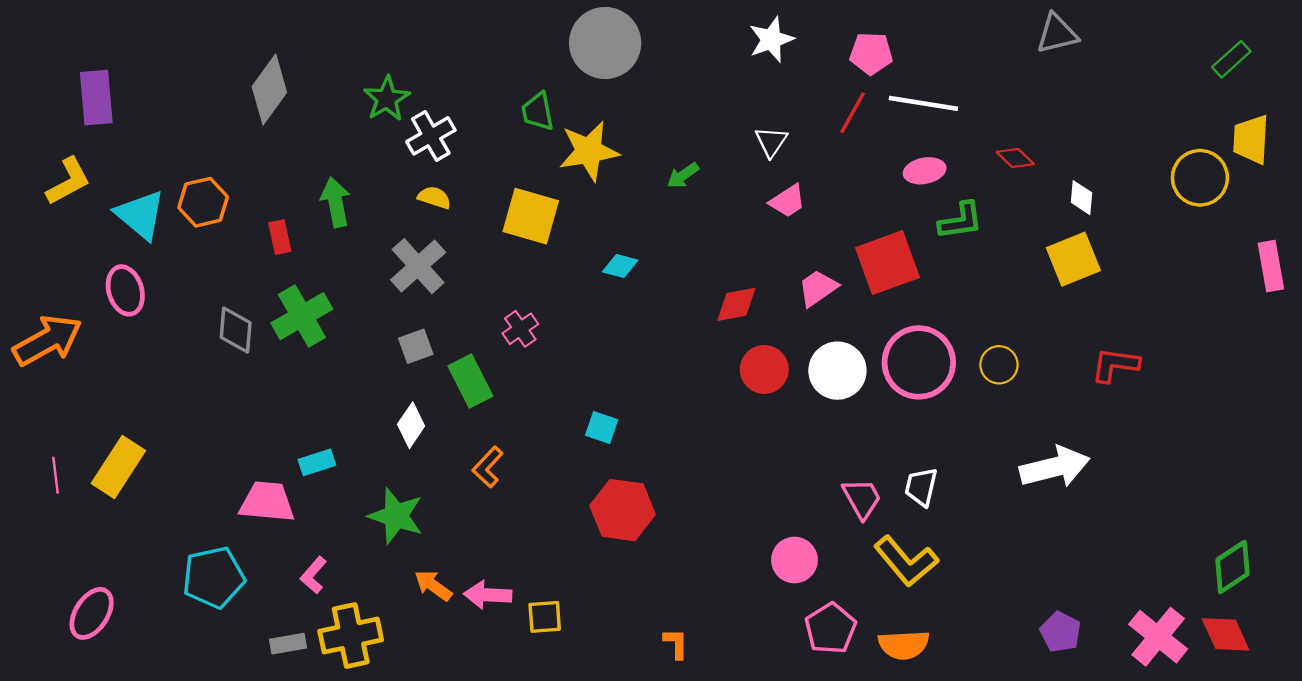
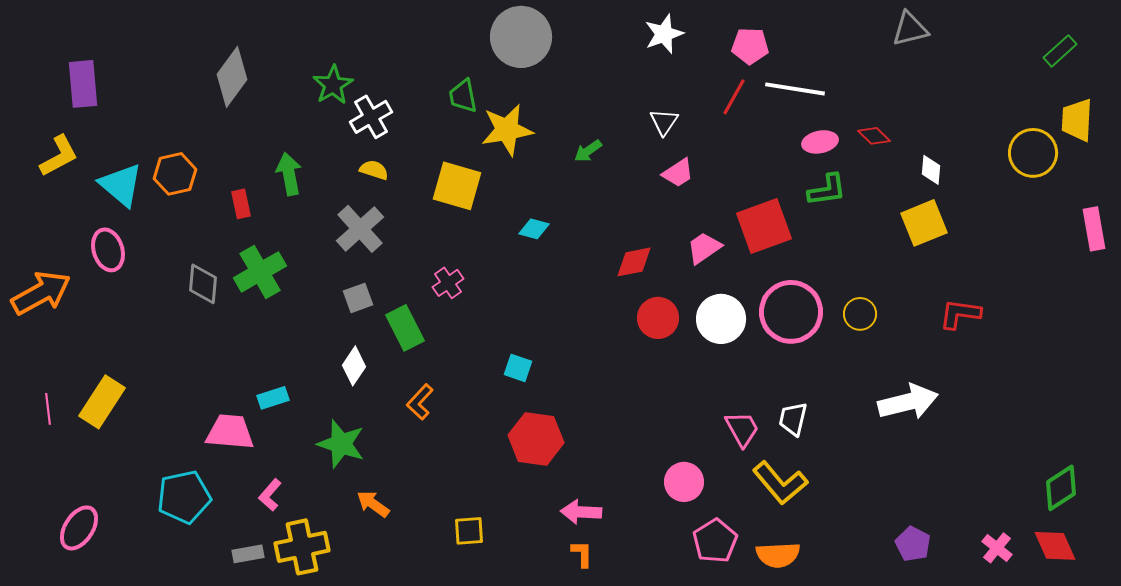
pink ellipse: (925, 171) -> (820, 142), moved
pink arrow: (488, 595) -> (581, 512), moved
pink cross: (1158, 637) -> (997, 548), size x0.6

